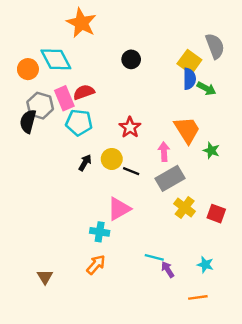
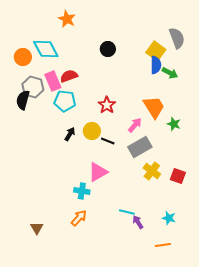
orange star: (81, 23) -> (67, 19), size x0.7
pink arrow: (164, 152) -> (135, 125), turned 42

